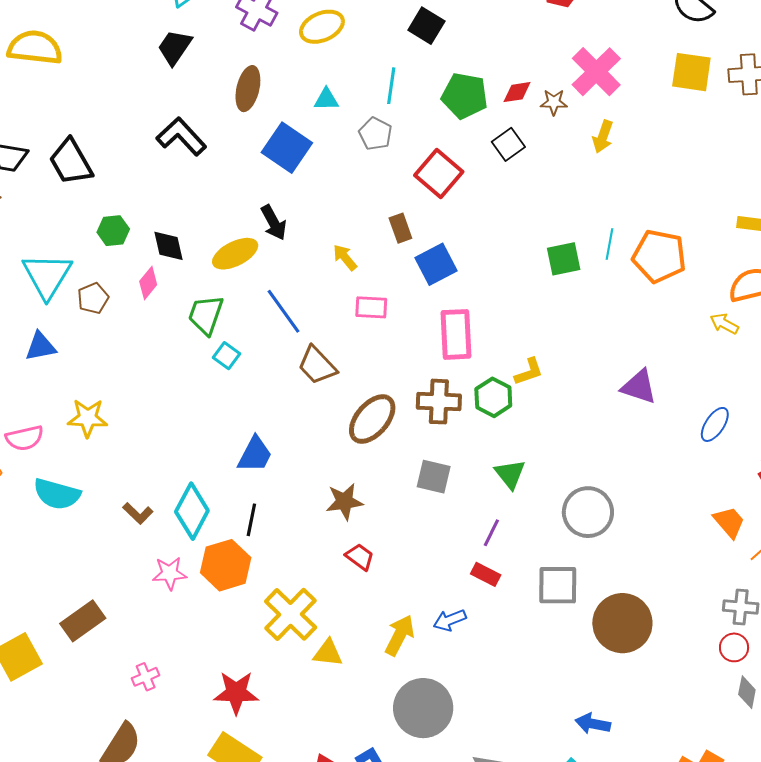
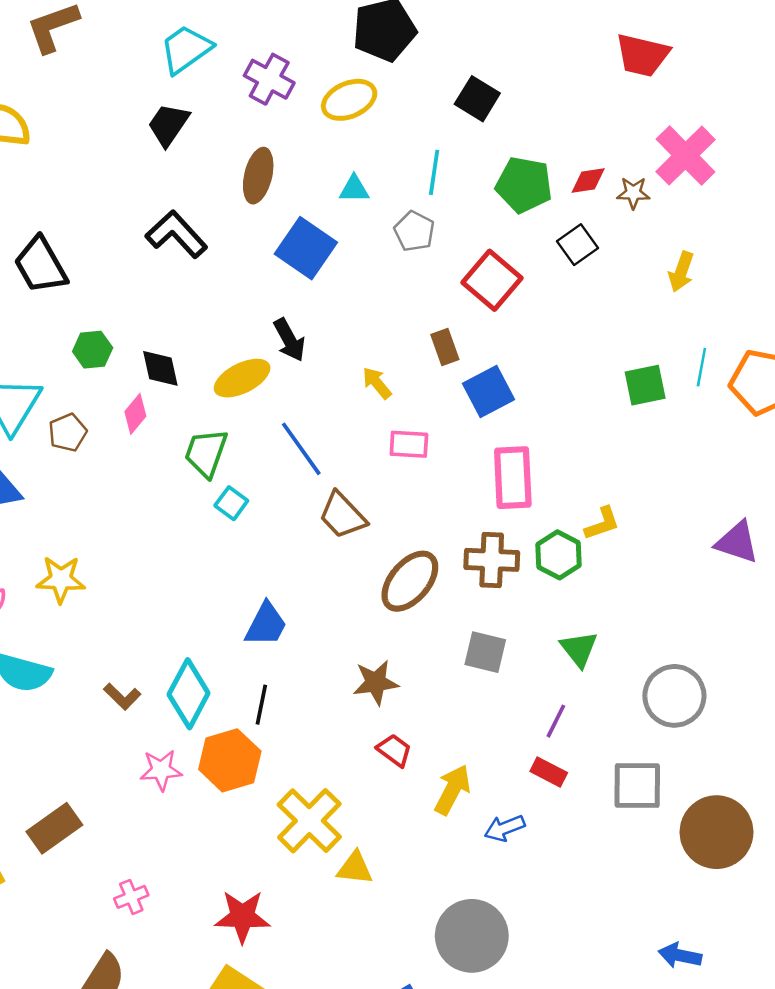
yellow arrow: (603, 137) -> (681, 272), moved
yellow arrow: (400, 635) -> (452, 790), moved

